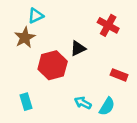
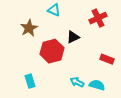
cyan triangle: (36, 16) -> (54, 10), moved, turned 48
red cross: (108, 25) -> (98, 18), turned 36
cyan semicircle: (107, 106) -> (97, 85), turned -105

